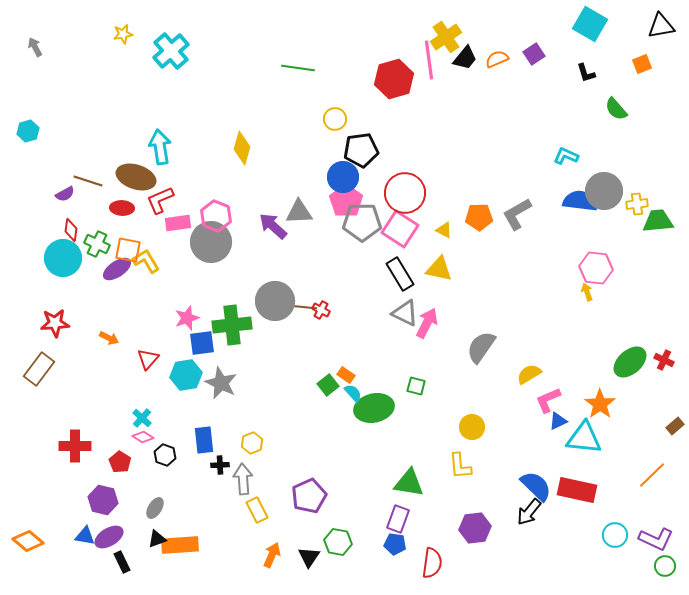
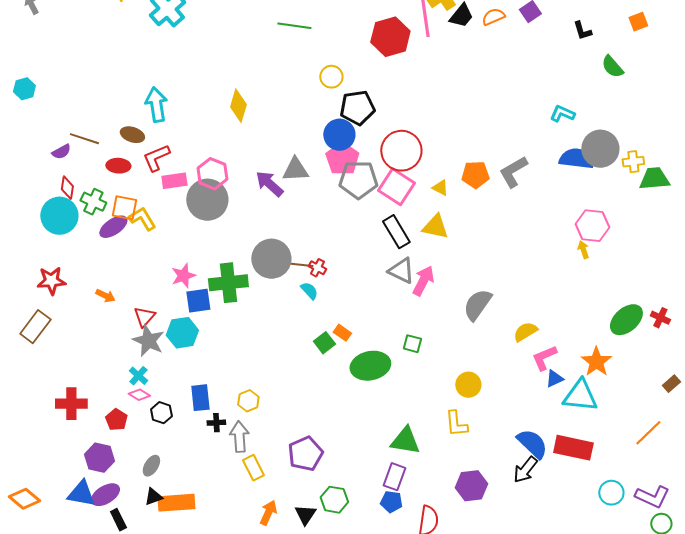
brown ellipse: (136, 177) -> (132, 135), size x0.6
gray star: (221, 383) -> (148, 341), moved
cyan semicircle: (353, 393) -> (309, 291), moved
blue triangle: (85, 536) -> (81, 494), size x1.4

